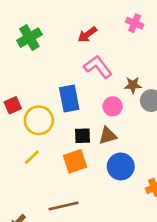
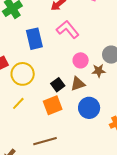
brown star: (133, 85) -> (99, 71), moved
blue rectangle: (69, 99) -> (34, 39), moved
black square: (83, 136) -> (58, 85), turned -32

